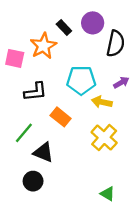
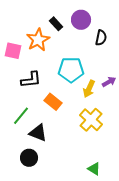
black semicircle: (116, 44) -> (101, 38), size x0.7
purple arrow: (121, 83) -> (109, 82), moved
yellow arrow: (102, 102) -> (89, 89), turned -78

